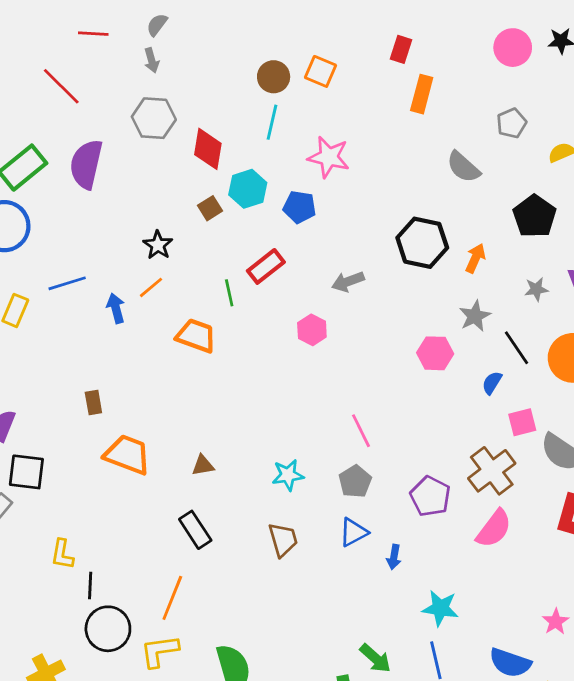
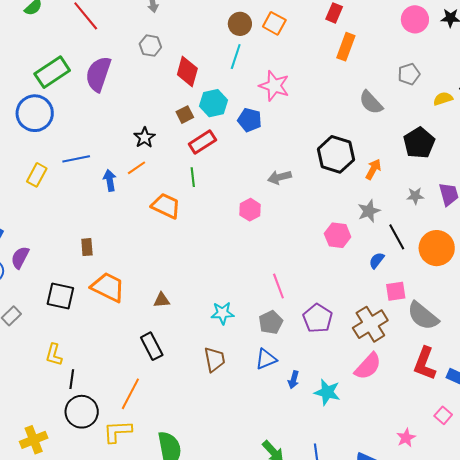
gray hexagon: (154, 118) -> (150, 46), size x0.7
red rectangle: (266, 266) -> (202, 142), moved
black square: (26, 472) -> (60, 296), moved
purple pentagon: (430, 496) -> (318, 318), moved
cyan star: (440, 608) -> (327, 392), moved

